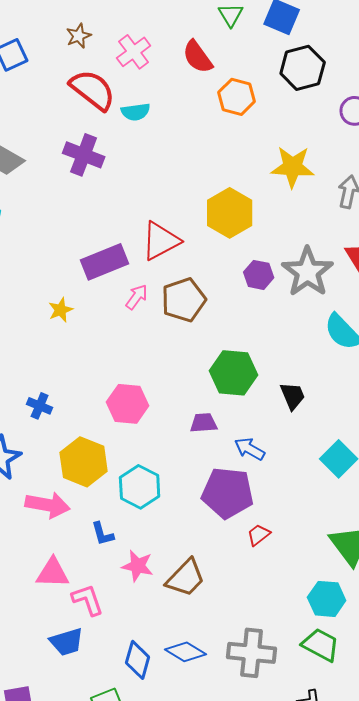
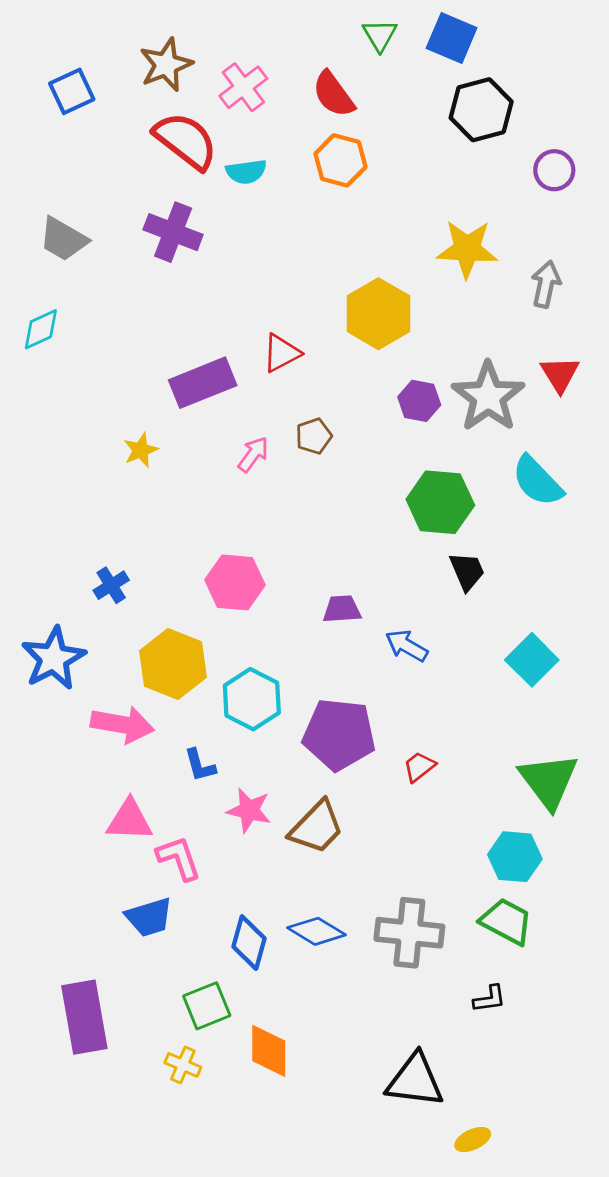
brown star: (79, 36) -> (166, 65), size x1.5
orange hexagon: (237, 97) -> (340, 160), moved
red triangle: (161, 241) -> (281, 353), size x0.7
pink arrow: (137, 297) -> (253, 454), moved
brown pentagon: (184, 300) -> (314, 436), size x0.6
green hexagon: (234, 373) -> (440, 502), moved
blue cross: (40, 406) -> (111, 585), turned 35
purple pentagon: (228, 493) -> (339, 734), moved

